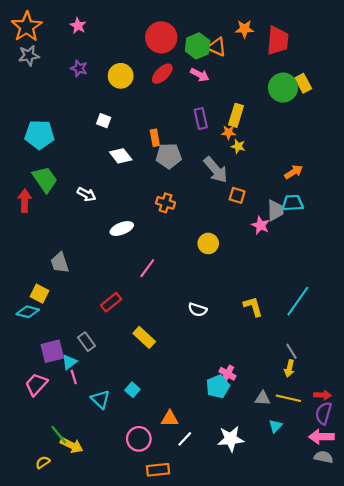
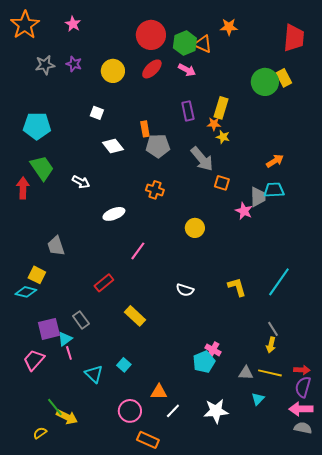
red trapezoid: (278, 41) -> (294, 38), moved
gray star: (29, 56) -> (45, 65), moved
orange rectangle: (158, 470) -> (148, 440), turned 30

